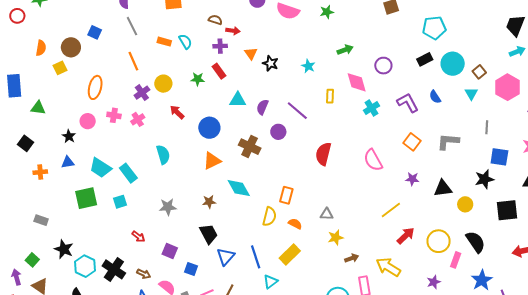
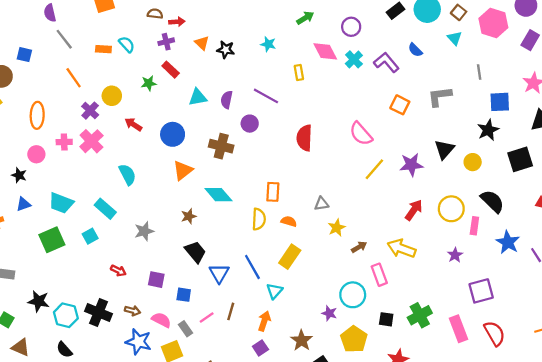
cyan cross: (371, 108) -> (354, 59), moved
pink cross: (138, 119) -> (91, 141), size x1.5
cyan rectangle: (128, 173) -> (105, 209), moved
purple star: (412, 179) -> (411, 165), moved, size x1.5
black triangle: (443, 188) -> (444, 149), turned -30
yellow line: (391, 210) -> (374, 169), moved

